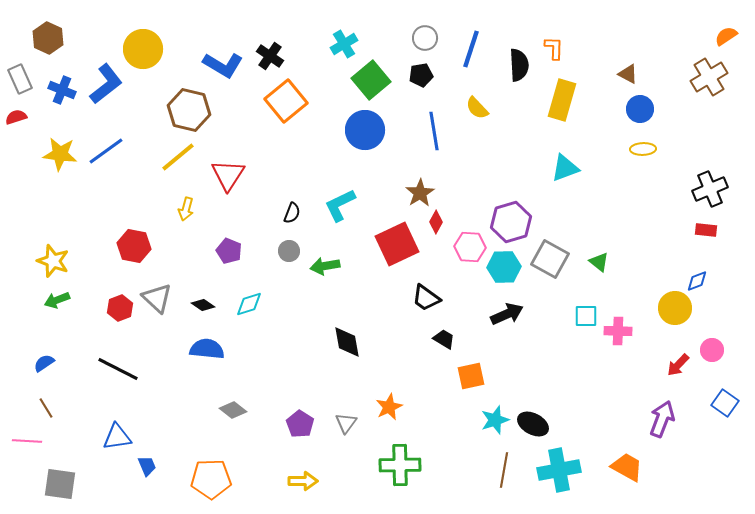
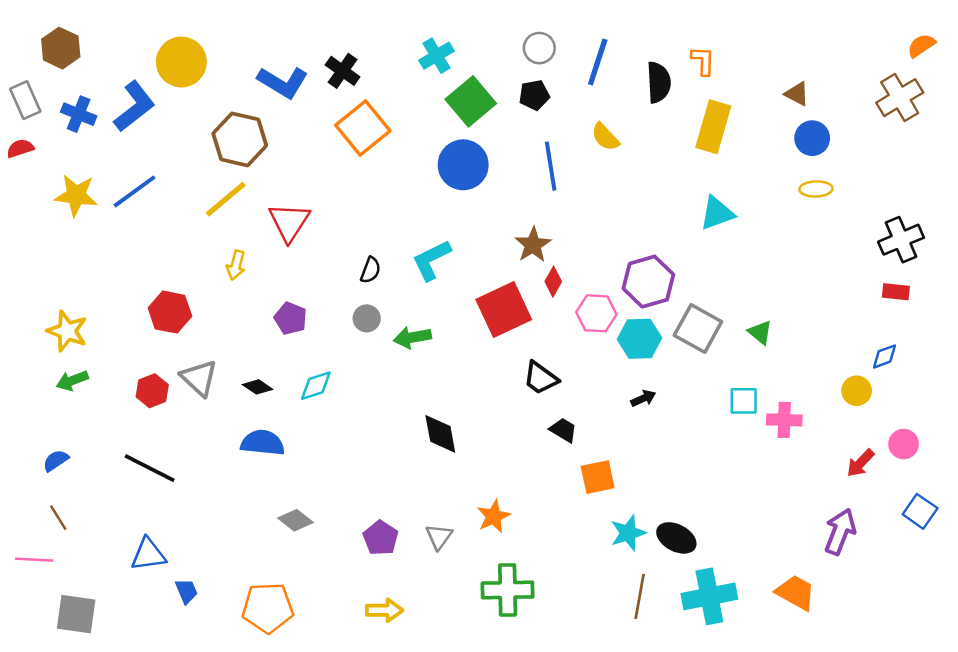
yellow circle: (675, 308) -> (857, 391), size x0.7
black arrow: (507, 314) -> (643, 398), size x0.6

